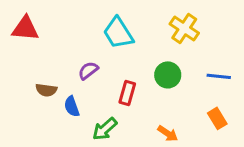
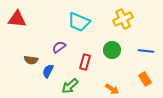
yellow cross: (184, 28) -> (123, 19), turned 30
cyan trapezoid: (118, 33) -> (79, 22), turned -35
blue semicircle: (72, 106) -> (48, 71), turned 48

